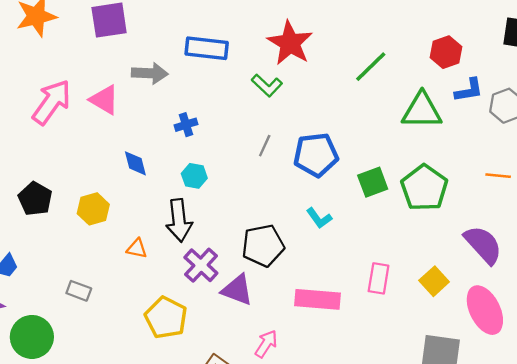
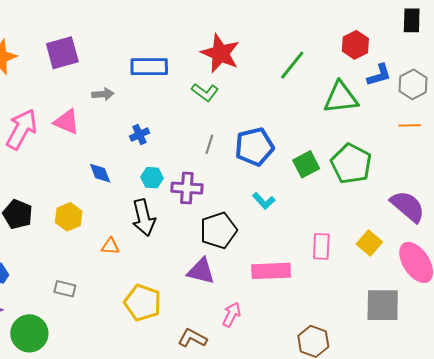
gray arrow: (150, 73) -> (103, 94), size x0.7
orange line: (498, 176) -> (410, 125), moved
purple cross: (201, 265) -> (187, 188), moved, turned -32

